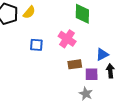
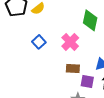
blue square: (36, 45) -> (39, 42), turned 32

